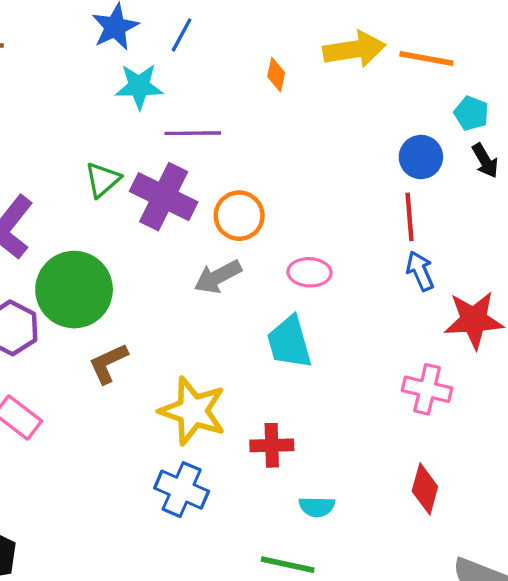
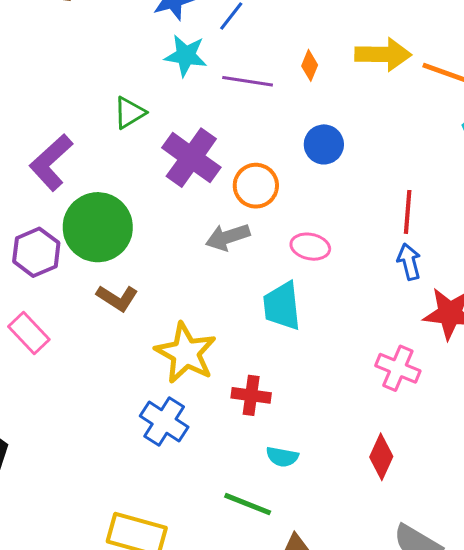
purple line: (193, 133) -> (248, 81), moved
blue circle: (421, 157) -> (324, 144), moved
green triangle: (103, 180) -> (129, 113), moved
brown L-shape: (108, 363) -> (117, 298), turned -132

